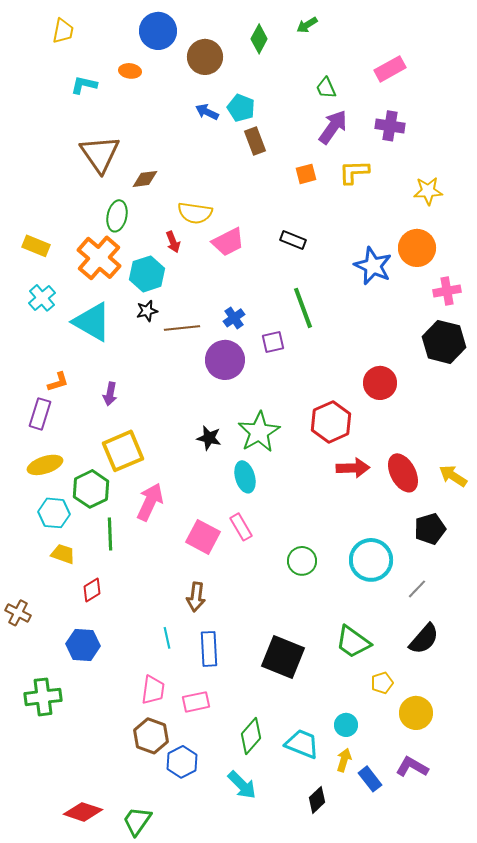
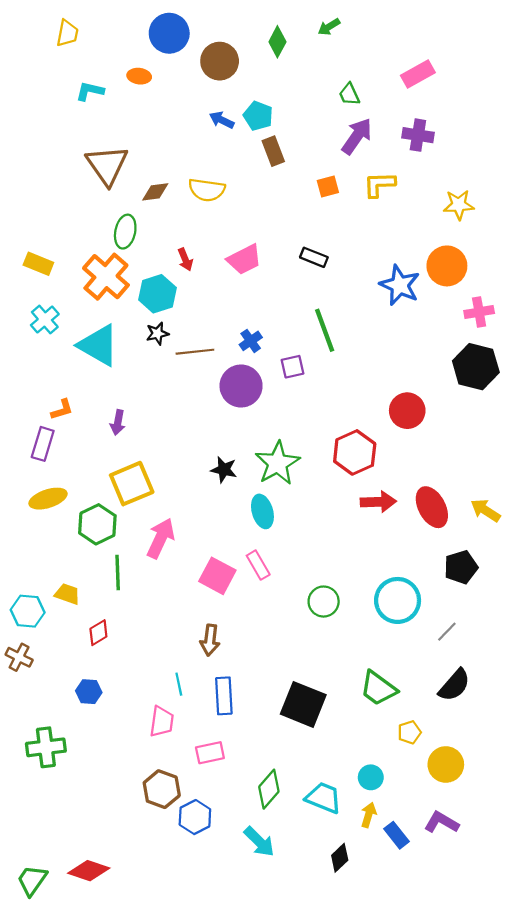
yellow semicircle: (195, 213) -> (207, 190), moved
cyan hexagon: (54, 513) -> (28, 611), moved
blue hexagon: (83, 645) -> (89, 692), size x0.7
pink trapezoid: (153, 690) -> (162, 722), moved
green trapezoid: (137, 821) -> (32, 880), moved

